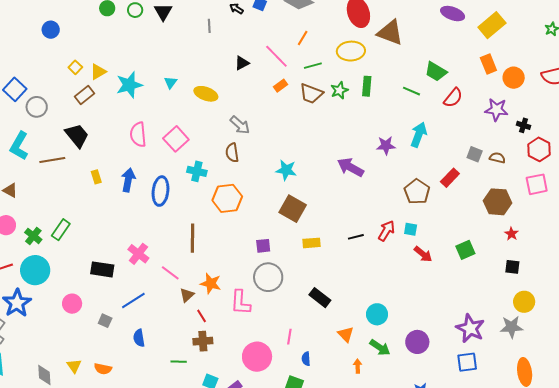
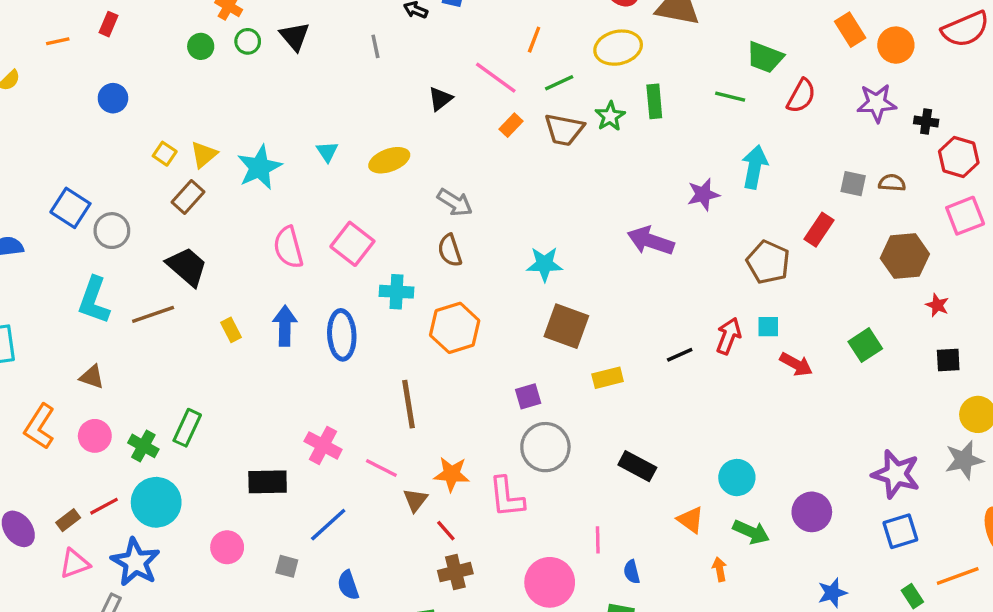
yellow ellipse: (206, 94) -> (389, 160), turned -30

